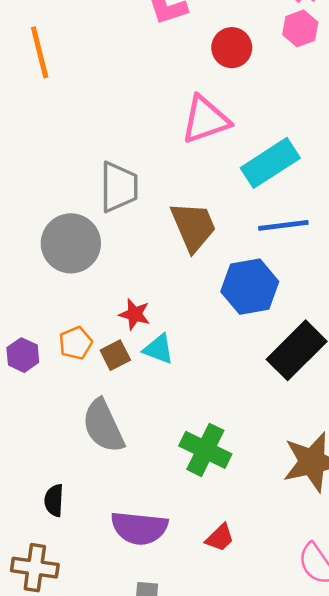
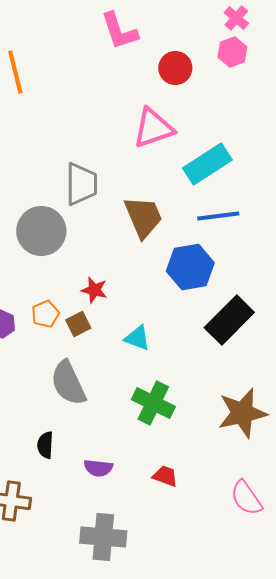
cyan triangle: (159, 349) -> (137, 338), moved
black semicircle: (54, 500) -> (45, 445), moved
purple semicircle: (139, 528) -> (98, 468), size x0.6
red trapezoid: (220, 538) -> (165, 476), turned -116

